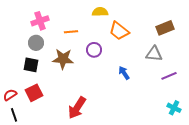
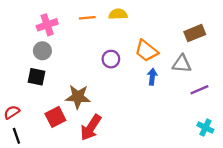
orange trapezoid: (119, 31) -> (146, 51), moved
orange line: (71, 32) -> (87, 18), moved
brown star: (63, 59) -> (78, 97), moved
blue arrow: (124, 73) -> (152, 77), moved, turned 40
red square: (34, 93) -> (55, 117), moved

